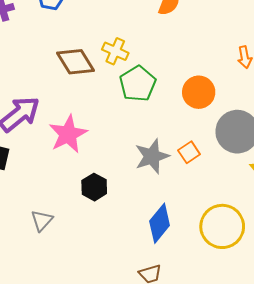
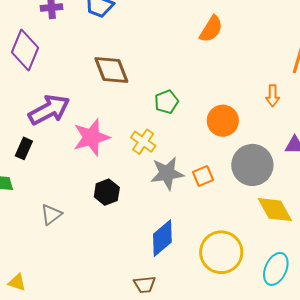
yellow cross: (115, 51) -> (143, 142), moved
green pentagon: (138, 84) -> (166, 102), size x0.7

